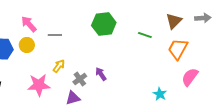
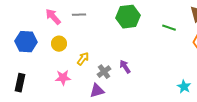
gray line: (55, 35) -> (79, 15), moved
yellow circle: (27, 45) -> (59, 44), moved
pink star: (39, 85) -> (63, 78), size x0.7

